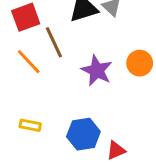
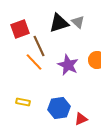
orange line: (29, 62) -> (34, 62), moved

